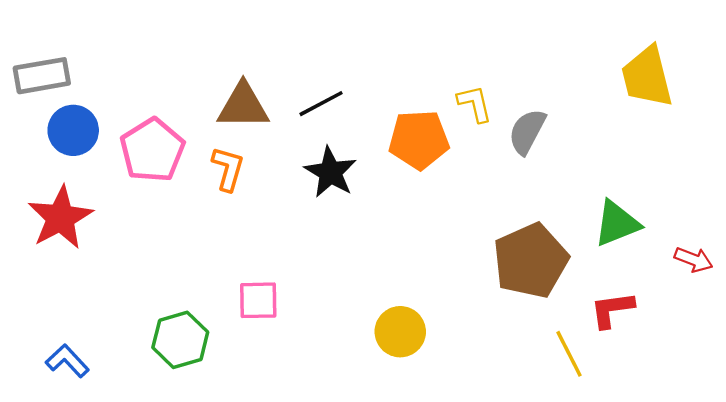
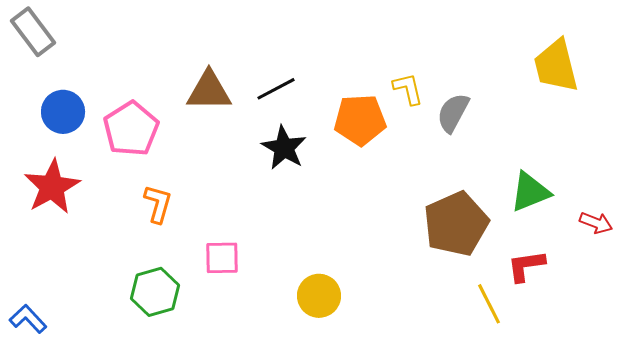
gray rectangle: (42, 76) -> (33, 32), moved, turned 63
orange L-shape: (228, 169) -> (158, 204), moved
yellow circle: (400, 332) -> (319, 296), moved
blue L-shape: (67, 361) -> (28, 319), moved

